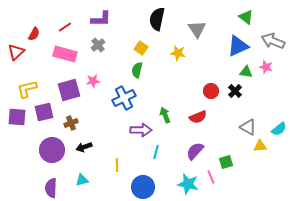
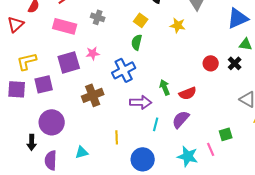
gray cross: (98, 45) -> (98, 17), turned -32
red semicircle: (198, 117) -> (188, 93), moved
brown cross: (71, 123) -> (93, 95), moved, size x1.5
black arrow: (84, 147) -> (32, 142), moved, turned -70
purple semicircle: (195, 151) -> (181, 119), moved

